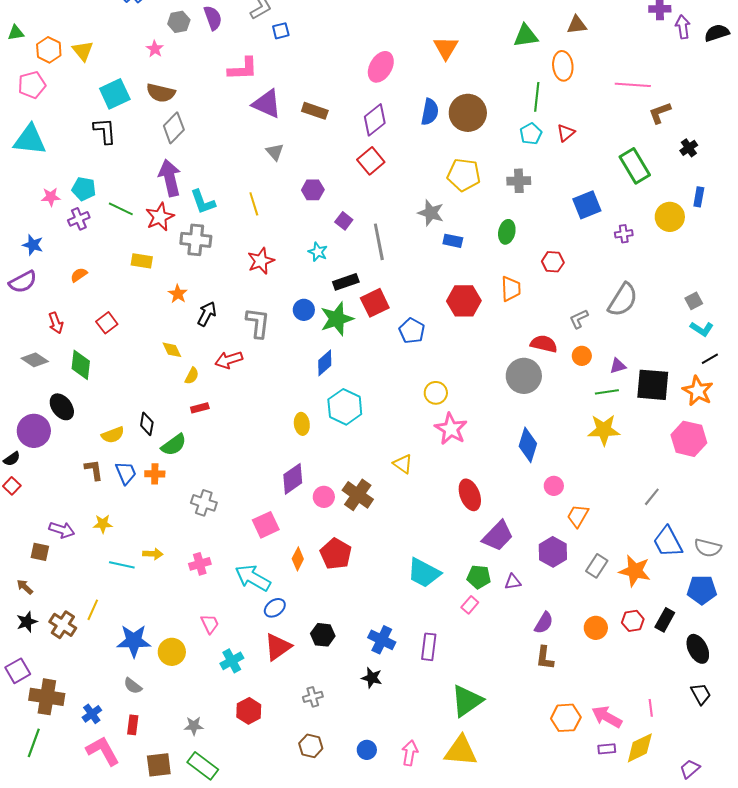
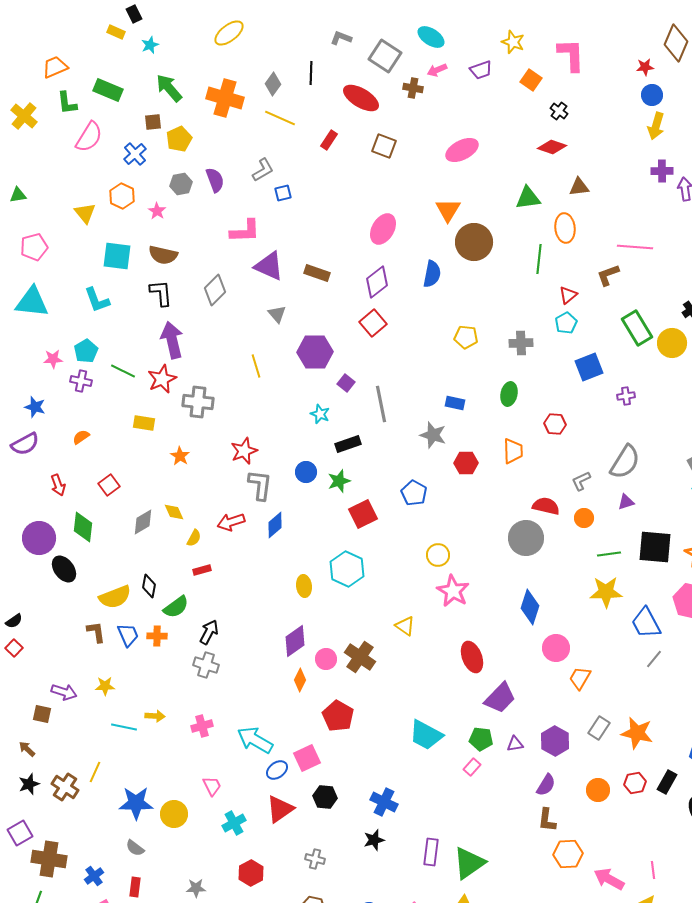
orange hexagon: (49, 50) -> (122, 196), moved
cyan square: (115, 94) -> (117, 256), turned 32
brown circle: (468, 113) -> (474, 242), moved
brown L-shape: (660, 113) -> (608, 275), moved
gray diamond: (174, 128) -> (215, 290), moved
black L-shape: (105, 131) -> (161, 293), moved
cyan pentagon: (531, 134) -> (566, 323), moved
yellow pentagon: (464, 175) -> (466, 337), size x0.7
cyan pentagon: (84, 189) -> (86, 351), turned 30
purple hexagon: (313, 190) -> (315, 352), size x1.6
cyan L-shape: (203, 202) -> (97, 300), moved
gray star: (431, 213) -> (433, 435), moved
yellow circle: (670, 217) -> (672, 343), moved
purple cross: (79, 219) -> (81, 381), turned 35
red star: (261, 261) -> (244, 451), moved
red hexagon: (464, 301) -> (466, 463), size x0.7
red square: (375, 303) -> (363, 514), moved
black arrow: (207, 314) -> (209, 632), moved
green star: (337, 319) -> (339, 481), size x0.7
gray diamond: (35, 360) -> (143, 522), moved, turned -64
blue diamond: (325, 363) -> (275, 525), moved
purple triangle: (618, 366) -> (626, 502), moved
purple circle: (34, 431) -> (39, 538), moved
yellow semicircle: (113, 435) -> (115, 597), size x1.4
pink circle: (554, 486) -> (556, 648), size x1.4
pink square: (266, 525) -> (307, 758), moved
blue trapezoid: (668, 542) -> (646, 623), moved
purple hexagon: (553, 552) -> (555, 741), moved
orange diamond: (298, 559) -> (300, 680), moved
purple rectangle: (429, 647) -> (431, 852), moved
black star: (372, 678) -> (374, 840), turned -30
gray cross: (313, 697) -> (315, 859), turned 30
orange hexagon: (566, 718) -> (568, 854), moved

